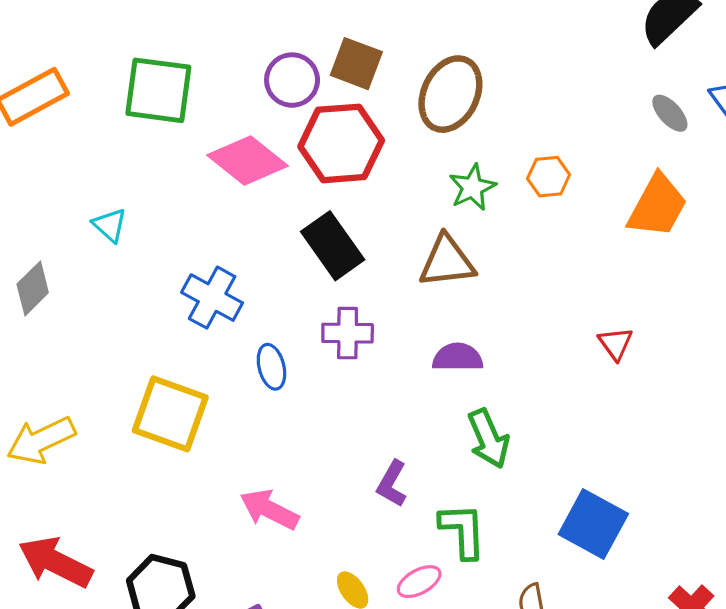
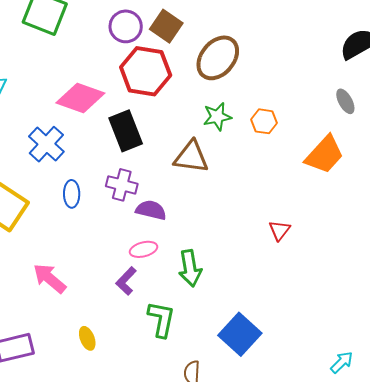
pink diamond: (247, 160) -> (80, 98), moved, turned -33
purple semicircle: (458, 357) -> (151, 210), moved
pink ellipse: (419, 582) -> (144, 249), moved

